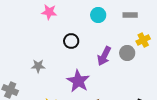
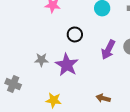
purple star: (78, 81) -> (67, 65), moved

